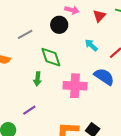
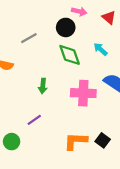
red triangle: (99, 16) -> (109, 17), turned -32
green diamond: (51, 57) -> (70, 55), moved

